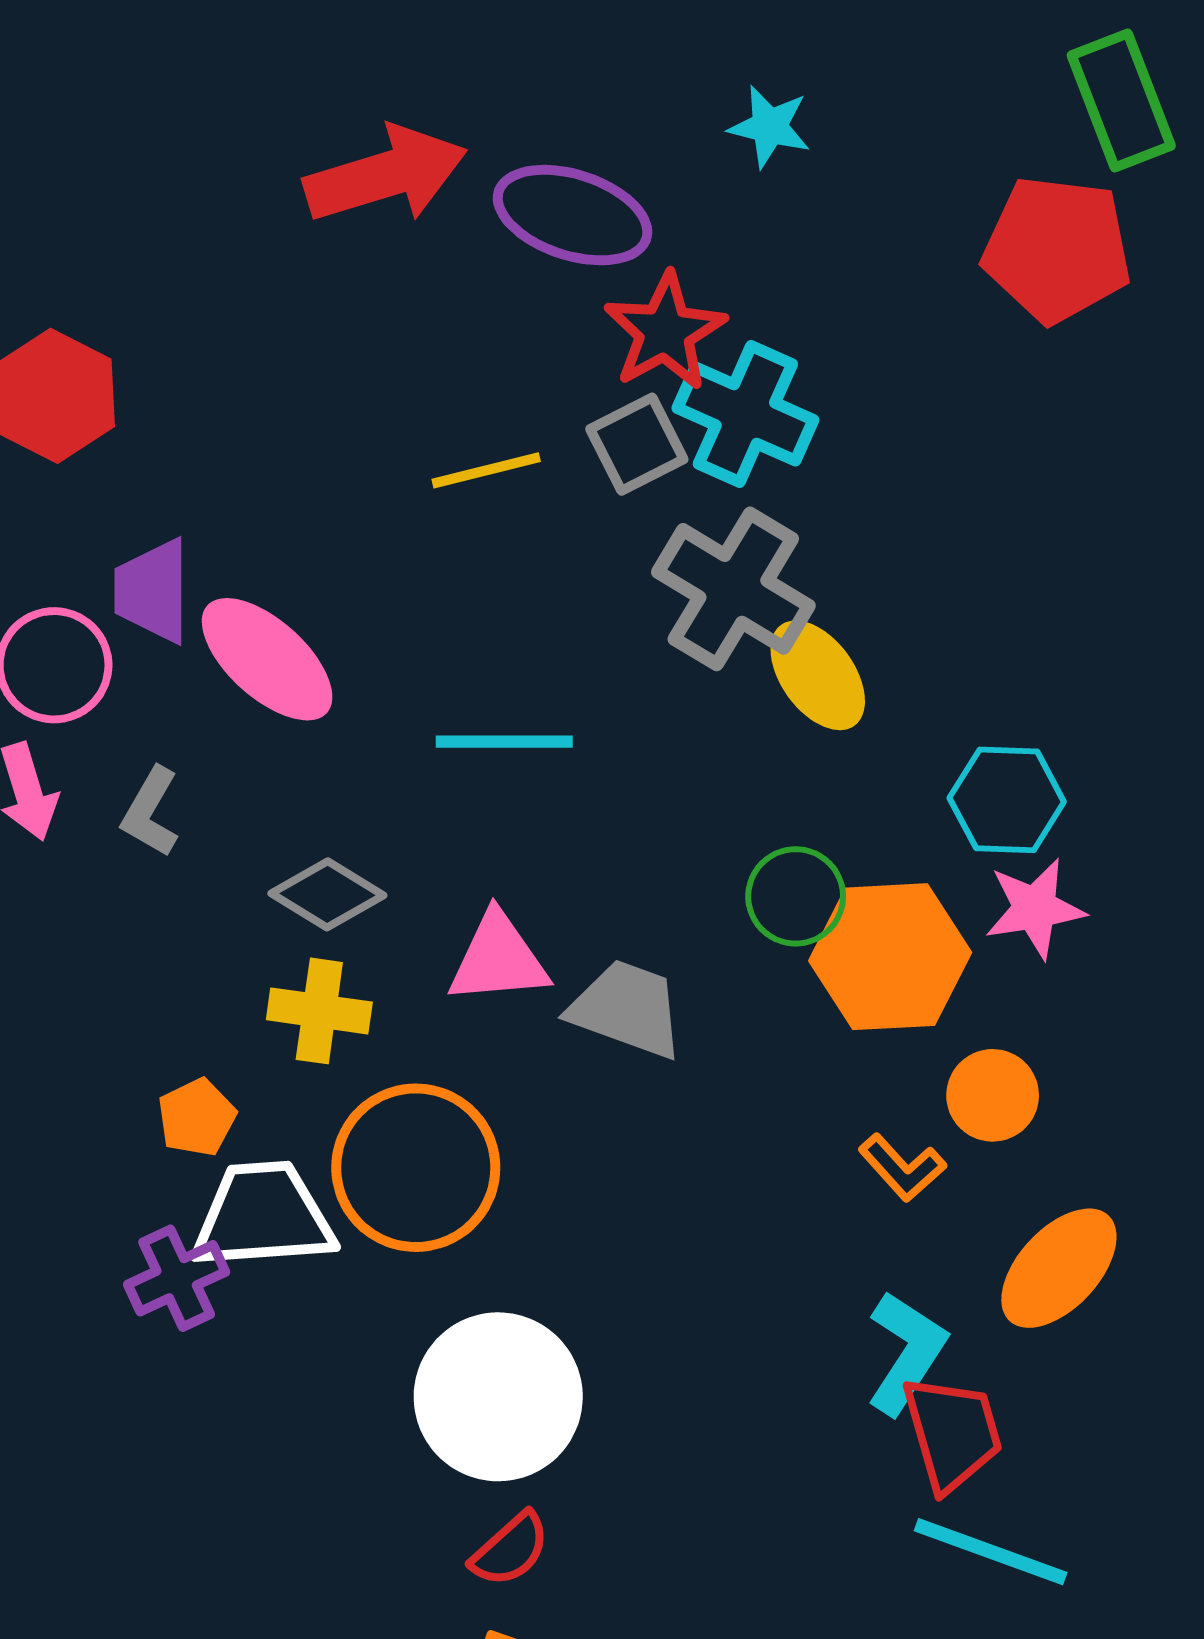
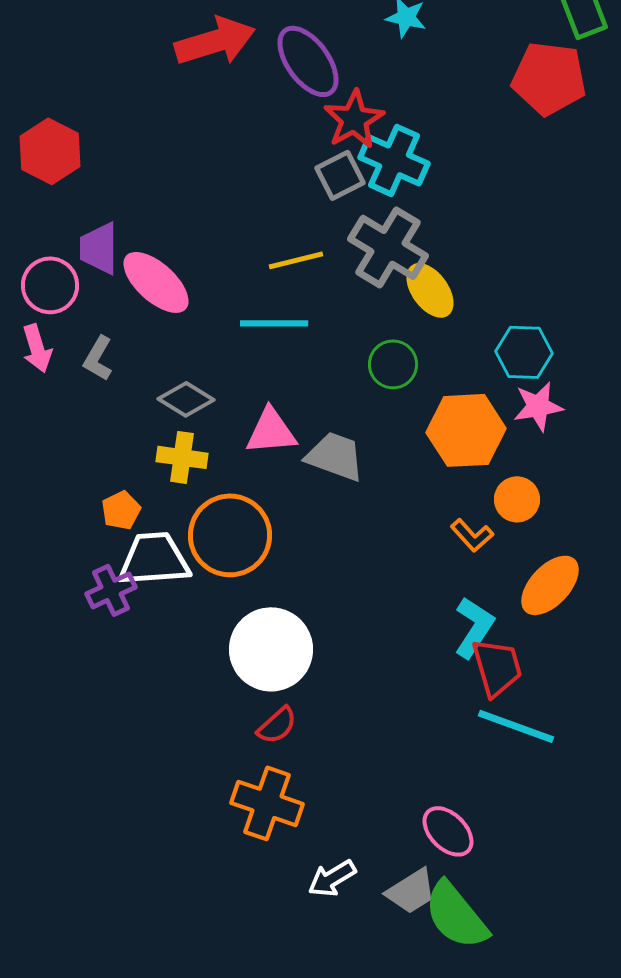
purple ellipse: (573, 215) -> (308, 61), turned 36
yellow line: (486, 470) -> (296, 260), moved
green circle: (796, 896) -> (393, 364), moved

